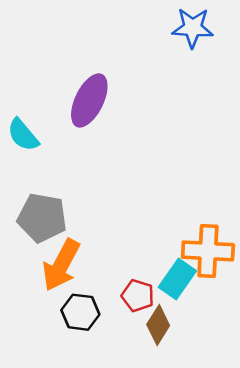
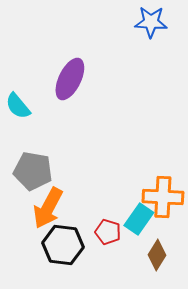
black hexagon: (80, 312) -> (63, 245), size x1.4
brown diamond: (158, 325) -> (157, 255), moved

